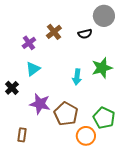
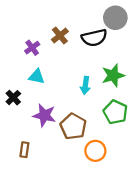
black semicircle: (85, 34) -> (94, 38), size x1.6
cyan triangle: (33, 69) -> (37, 77), turned 49
green pentagon: (104, 118) -> (115, 112), moved

